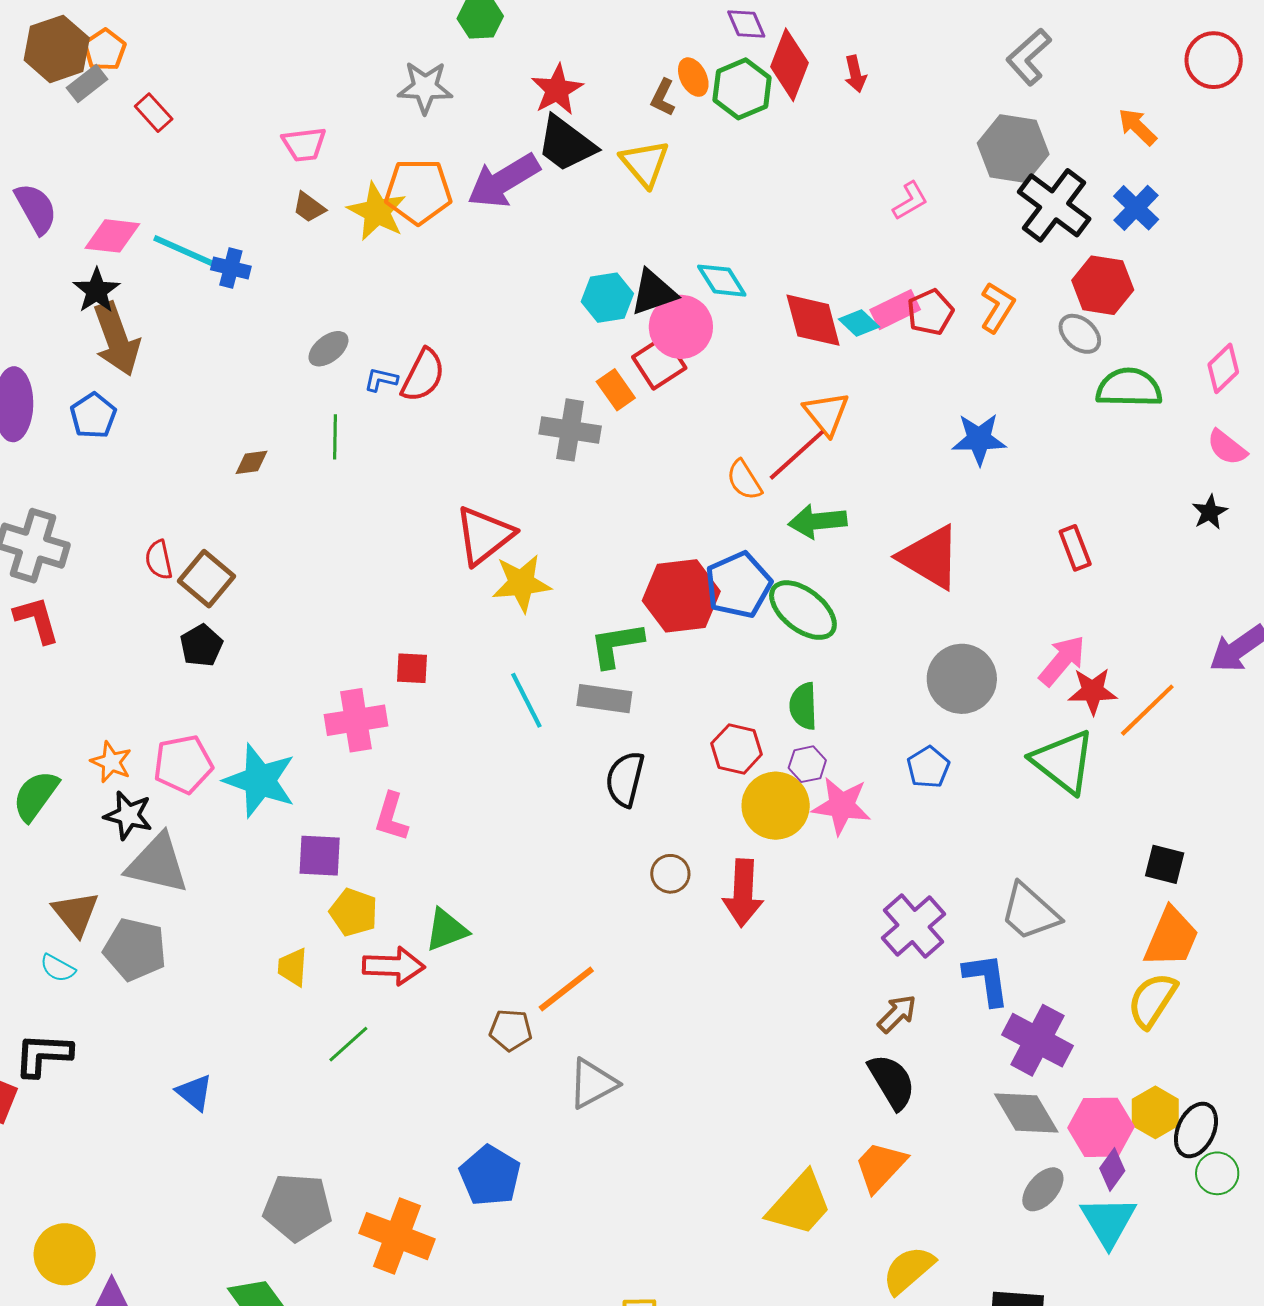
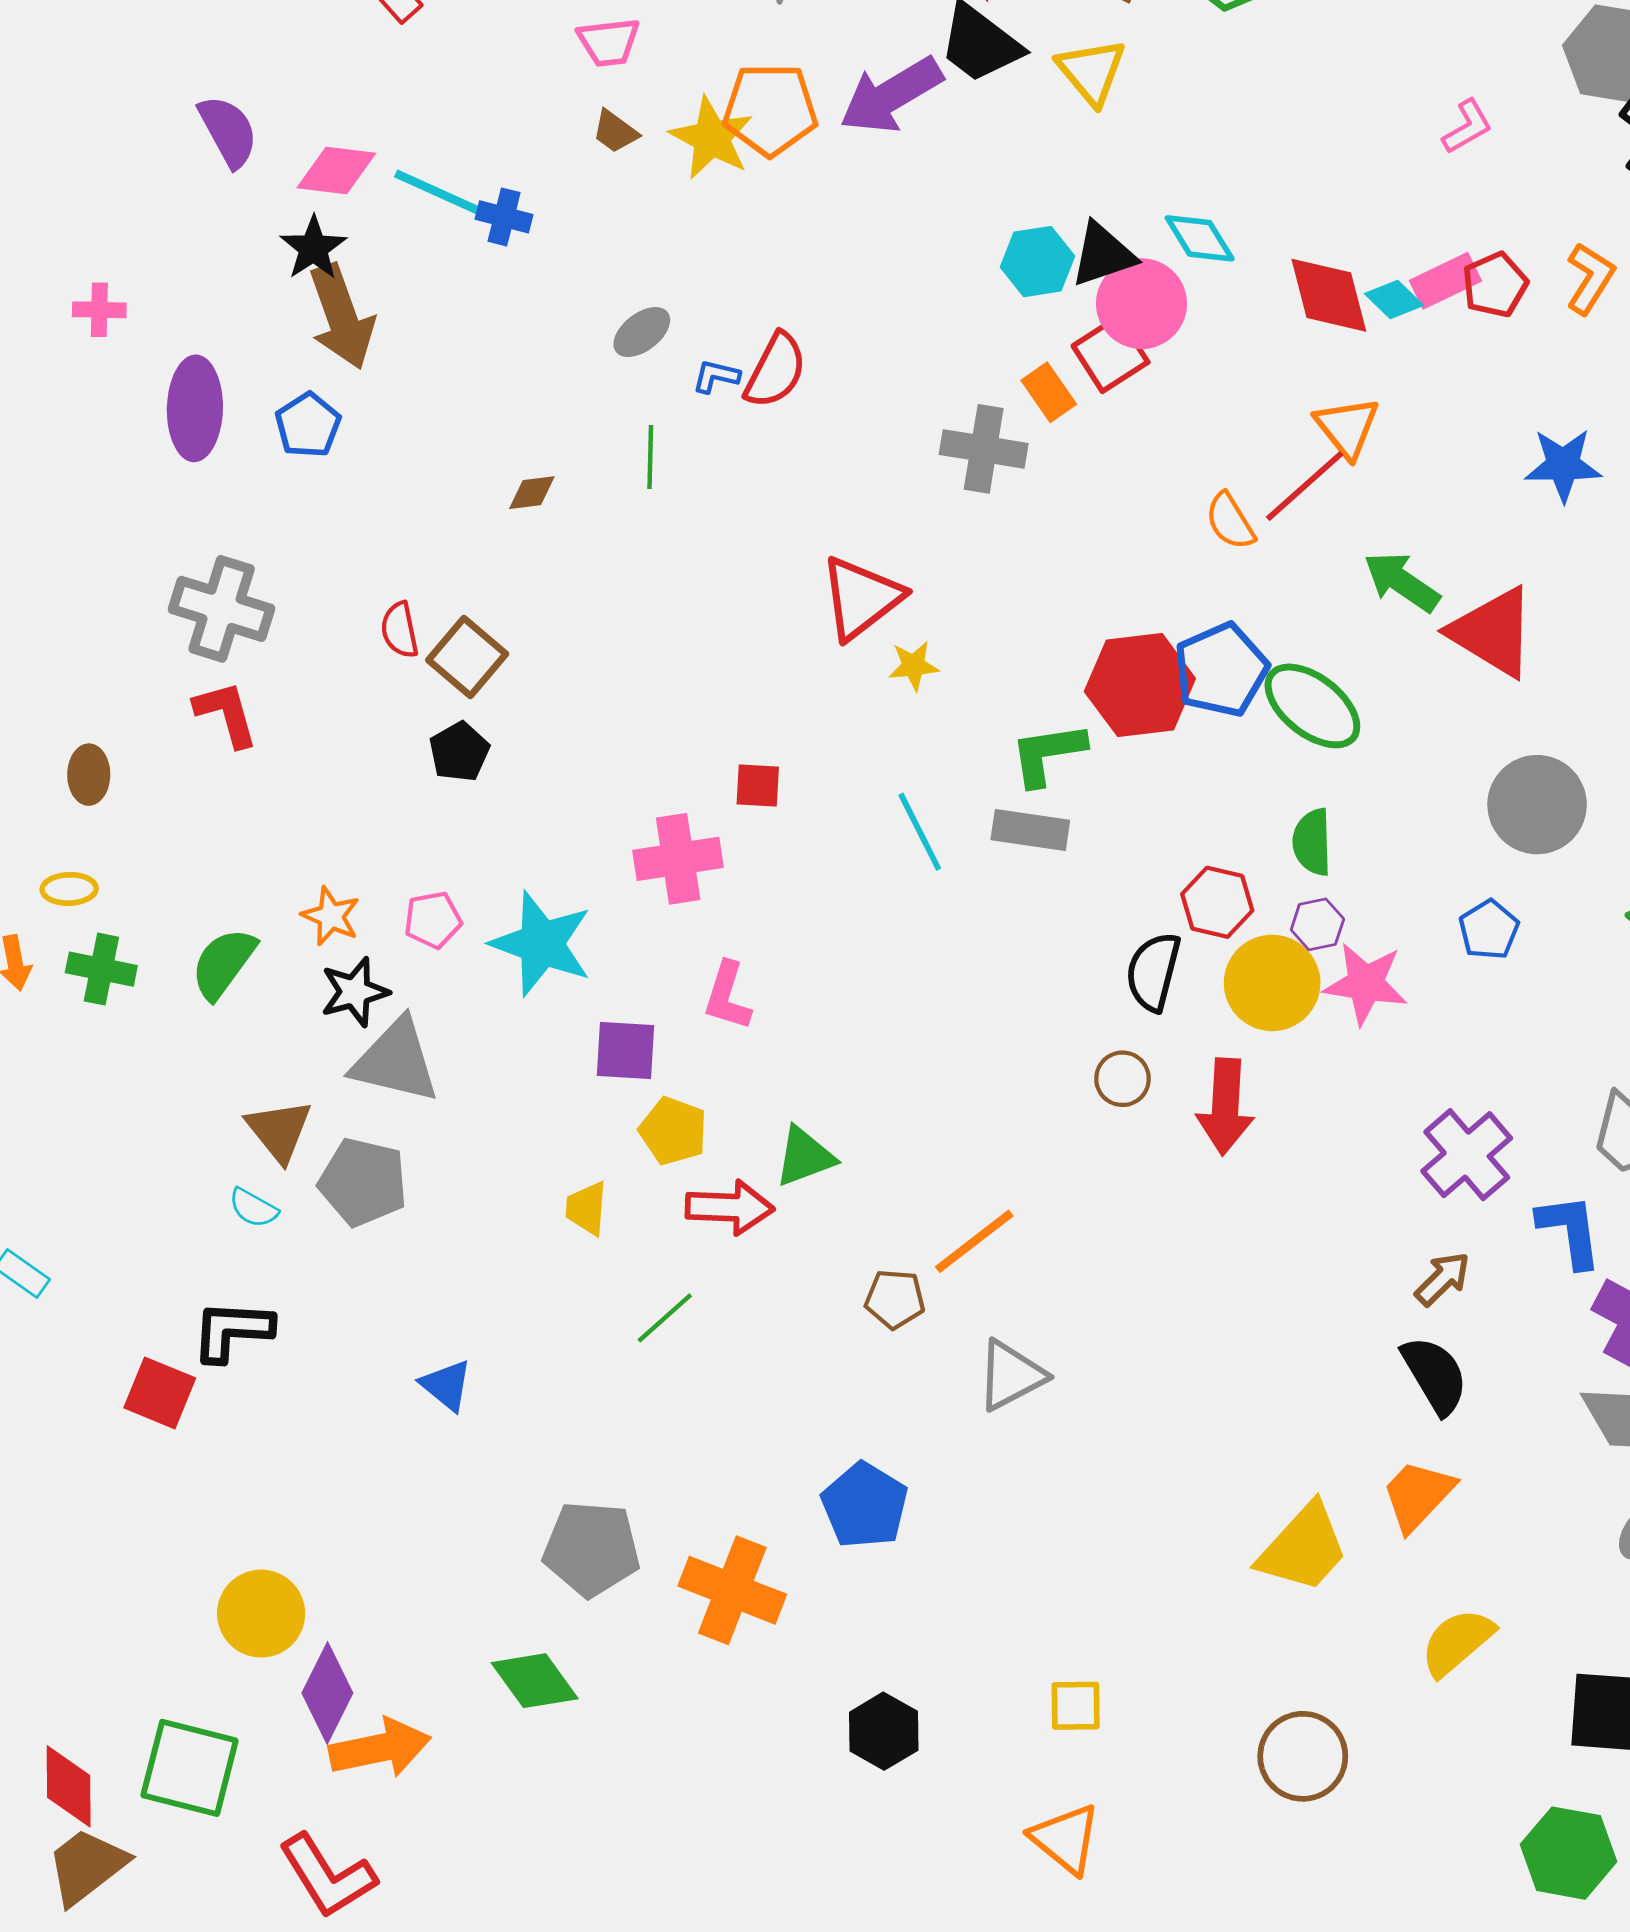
green arrow: (818, 521) -> (1402, 582), moved, turned 40
yellow star: (521, 583) -> (914, 666), size x0.6
pink pentagon: (183, 764) -> (433, 920), size x0.7
black semicircle: (625, 779) -> (1153, 972), moved
black star: (128, 815) -> (355, 992), turned -30

